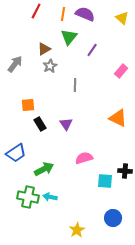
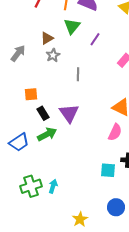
purple triangle: (66, 124) -> (69, 113), size x1.5
pink semicircle: (84, 158) -> (115, 132), moved, turned 132
green arrow: (44, 169) -> (47, 134), moved
green cross: (28, 197) -> (31, 186), turned -30
cyan arrow: (50, 197) -> (53, 186), turned 96

